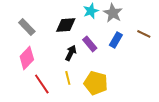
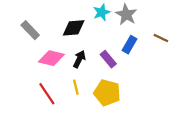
purple rectangle: (90, 44) -> (108, 59), moved
pink diamond: (27, 58) -> (51, 58), moved, turned 60

